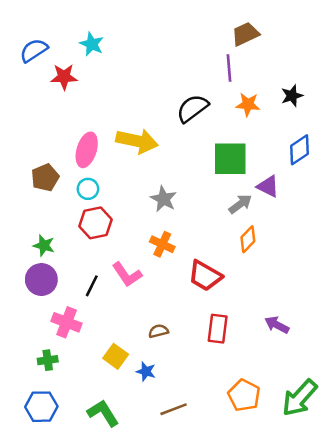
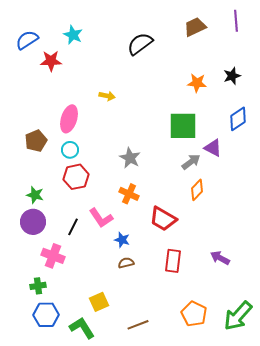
purple line: (229, 68) -> (236, 21), moved
black semicircle: (192, 108) -> (140, 44), moved
yellow arrow: (137, 141) -> (107, 96), moved, size x0.5
yellow square: (116, 356) -> (99, 302), moved, turned 30
blue star: (146, 371) -> (122, 240), moved
blue hexagon: (41, 407) -> (46, 315), moved

